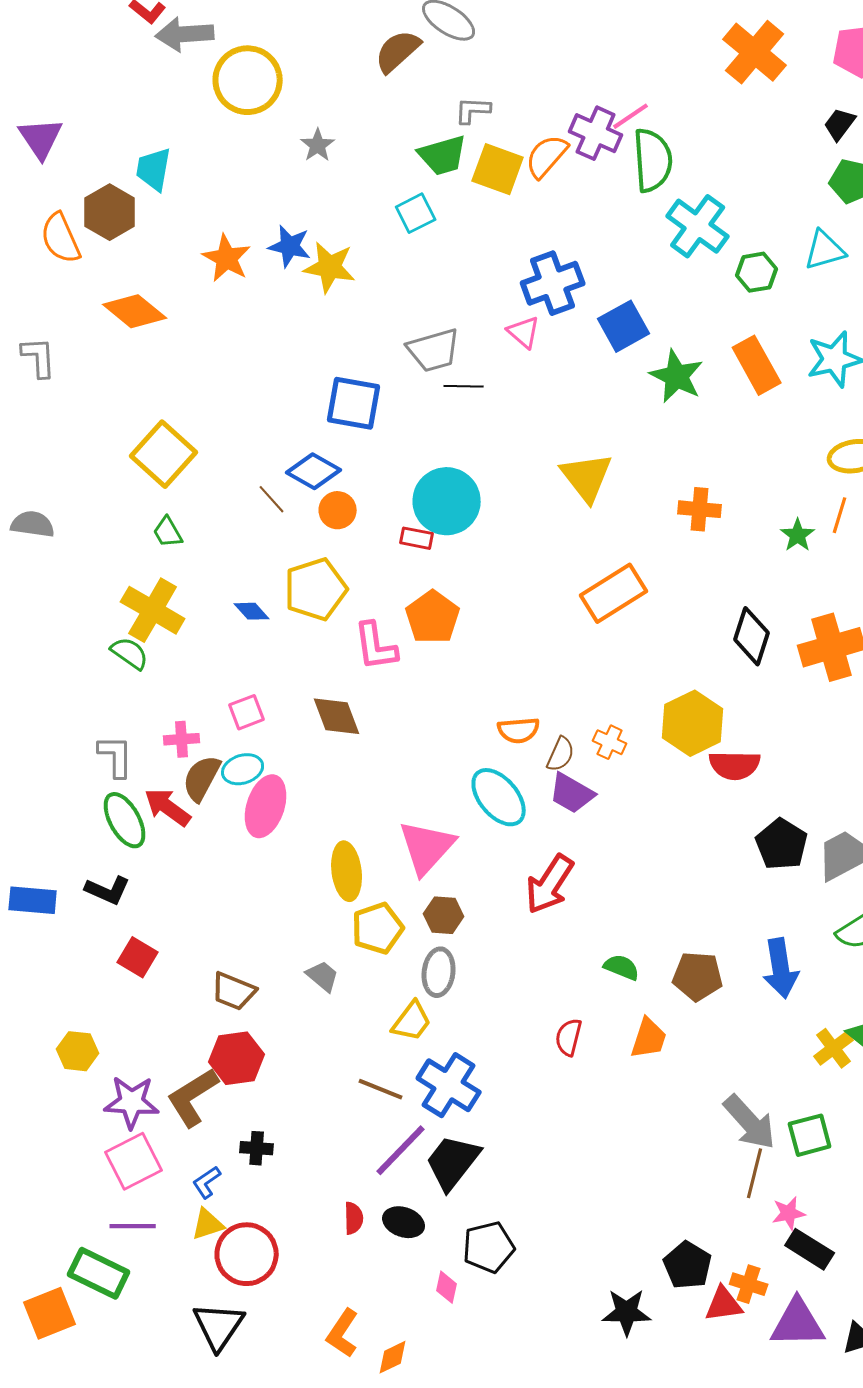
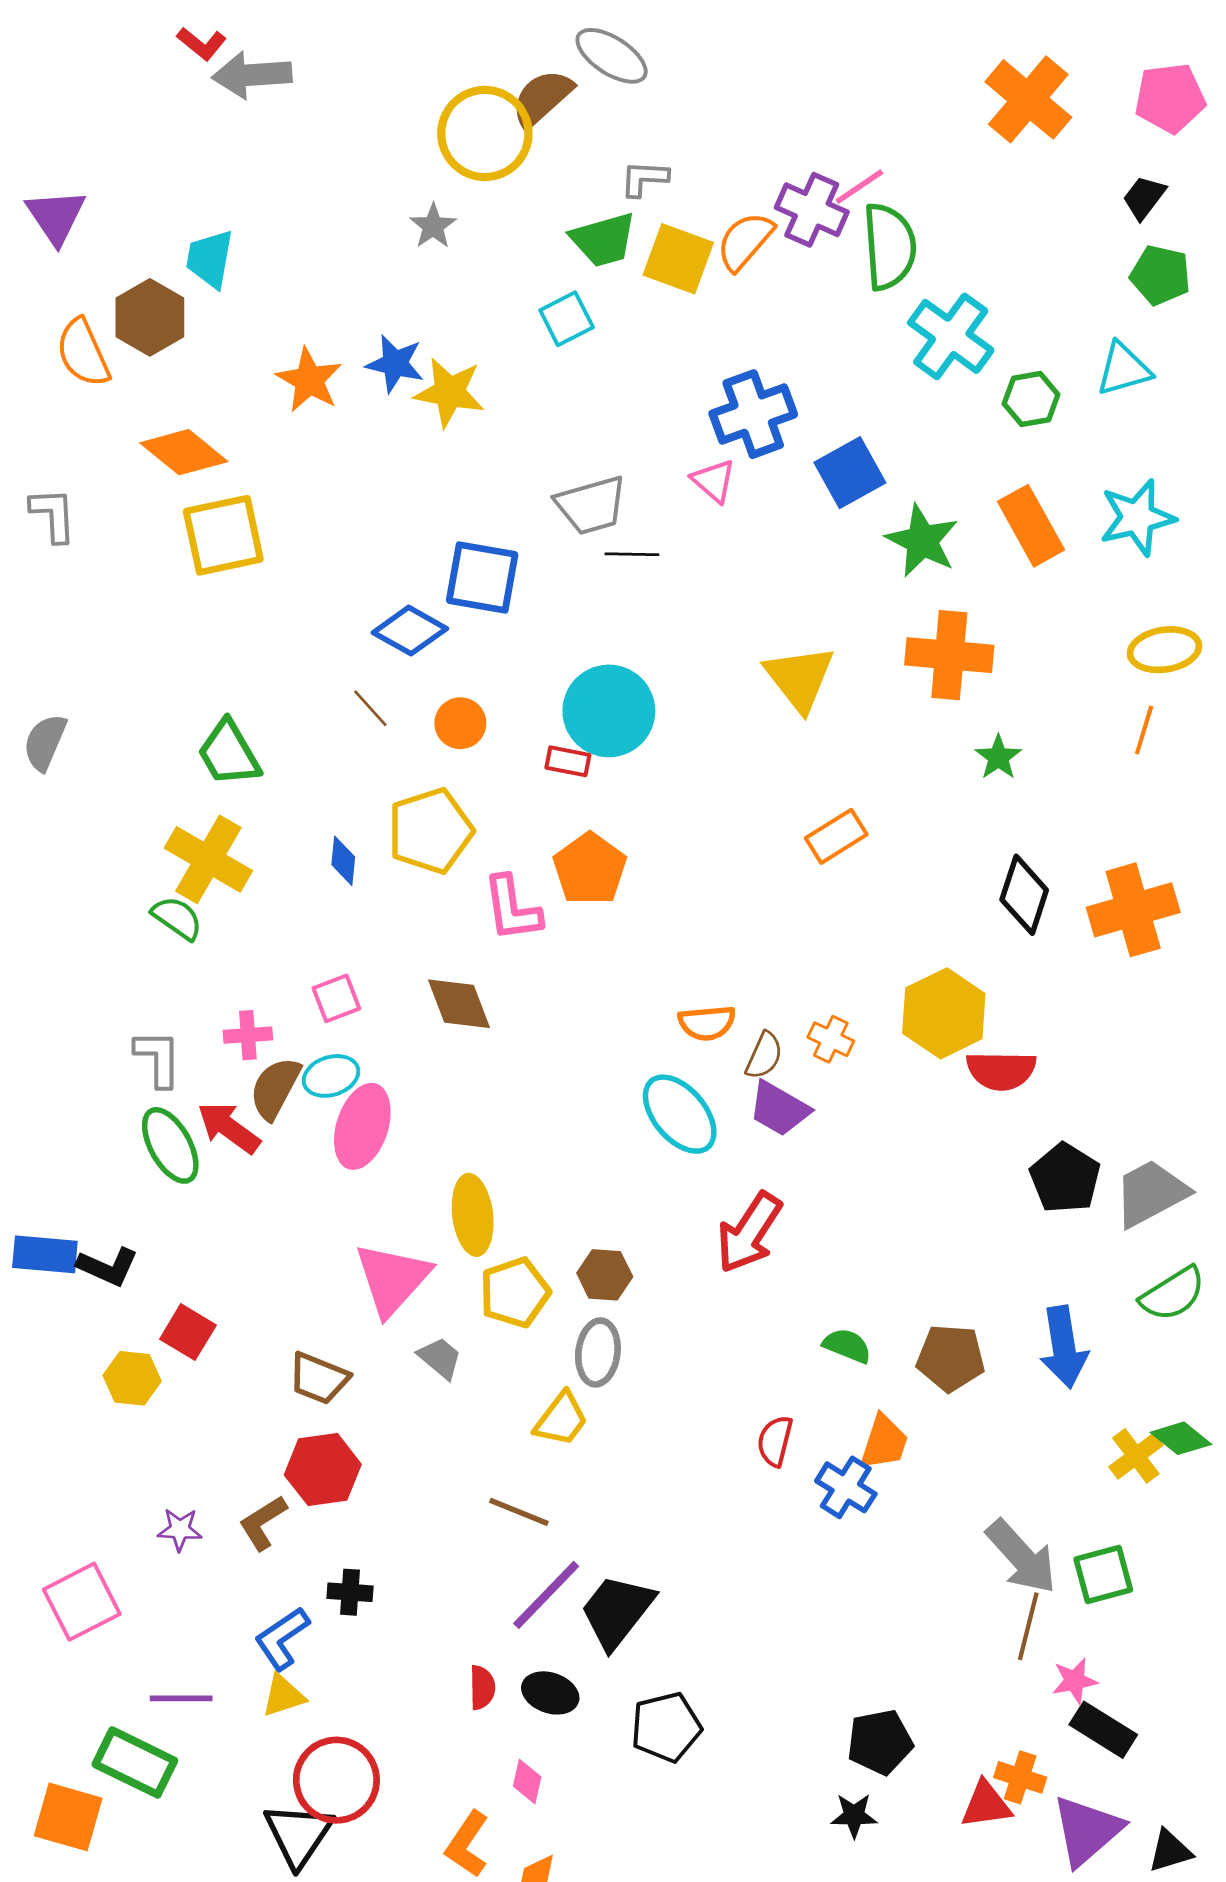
yellow circle: (248, 80) -> (485, 133), moved
yellow square: (164, 454) -> (223, 535), moved, turned 36
blue diamond: (314, 471) -> (410, 631), moved
orange cross: (700, 509) -> (949, 655), moved, size x1.5
gray semicircle: (33, 524) -> (45, 742), turned -75
green trapezoid: (168, 532) -> (229, 753), size x1.6
green star: (798, 535) -> (998, 757), moved
orange rectangle: (614, 593) -> (836, 836), size x0.7
blue diamond: (252, 611) -> (343, 861), turned 48
pink triangle: (427, 847) -> (392, 1279), moved
black L-shape: (108, 890) -> (108, 1267), moved
yellow hexagon: (78, 1051) -> (132, 1378), moved
blue cross: (449, 1085) -> (846, 1487), moved, size x0.7
brown L-shape: (193, 1097) -> (263, 1523), size x0.7
purple star: (132, 1102) -> (180, 1530), size x0.6
pink square: (134, 1161) -> (82, 1602), moved
blue L-shape: (207, 1182) -> (282, 1638), size x1.4
red circle: (247, 1254) -> (336, 1780), moved
black pentagon: (688, 1265) -> (880, 1742), moved, turned 30
pink diamond: (447, 1287) -> (527, 1781), moved
black star: (627, 1312) -> (854, 1816), size x0.7
orange square: (50, 1313) -> (68, 1817), turned 38
purple triangle: (798, 1323) -> (1087, 1831), turned -40

